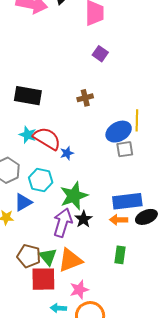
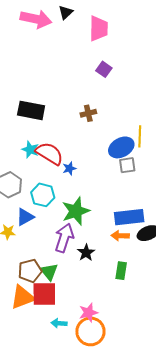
black star: (83, 219) -> (86, 253), moved
brown pentagon: (29, 256) -> (30, 271), turned -30
orange triangle: (70, 260) -> (22, 297), moved
pink star: (79, 290) -> (88, 313), moved

